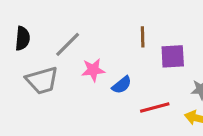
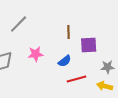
gray line: (68, 44) -> (19, 24), moved
blue semicircle: (122, 85) -> (65, 61), moved

